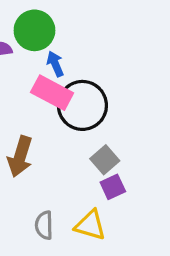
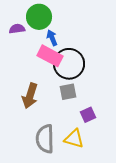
gray square: (105, 160) -> (68, 92), moved, turned 30
gray semicircle: (44, 225) -> (45, 139), size x1.6

